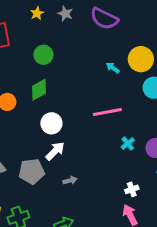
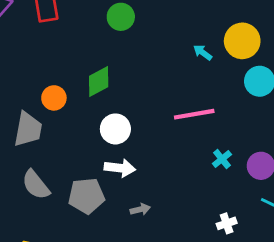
green circle: (43, 55) -> (121, 17), moved
white arrow: (55, 151) -> (120, 168), turned 50

